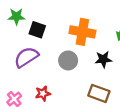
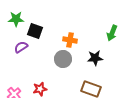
orange cross: (82, 32) -> (70, 40), moved, size x0.6
purple semicircle: (26, 57) -> (21, 47), moved, size x0.6

